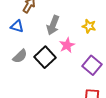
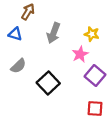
pink star: (67, 45) -> (80, 54), moved
black square: (45, 57) -> (48, 83), moved

